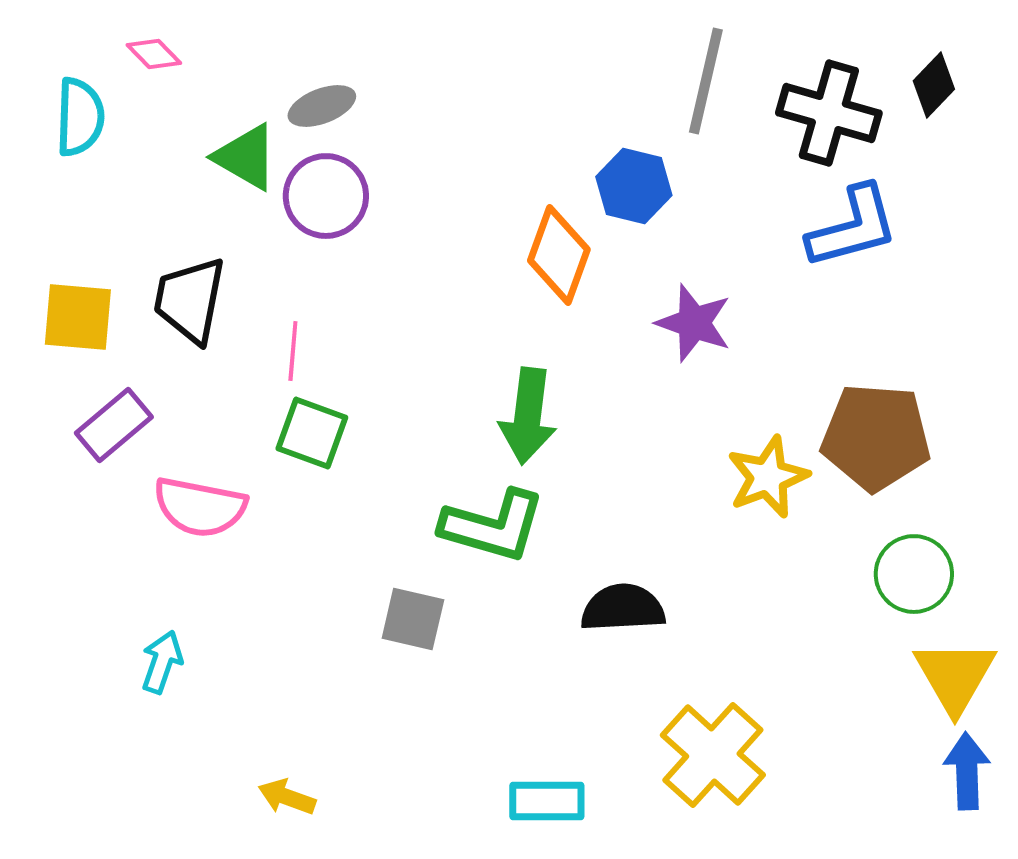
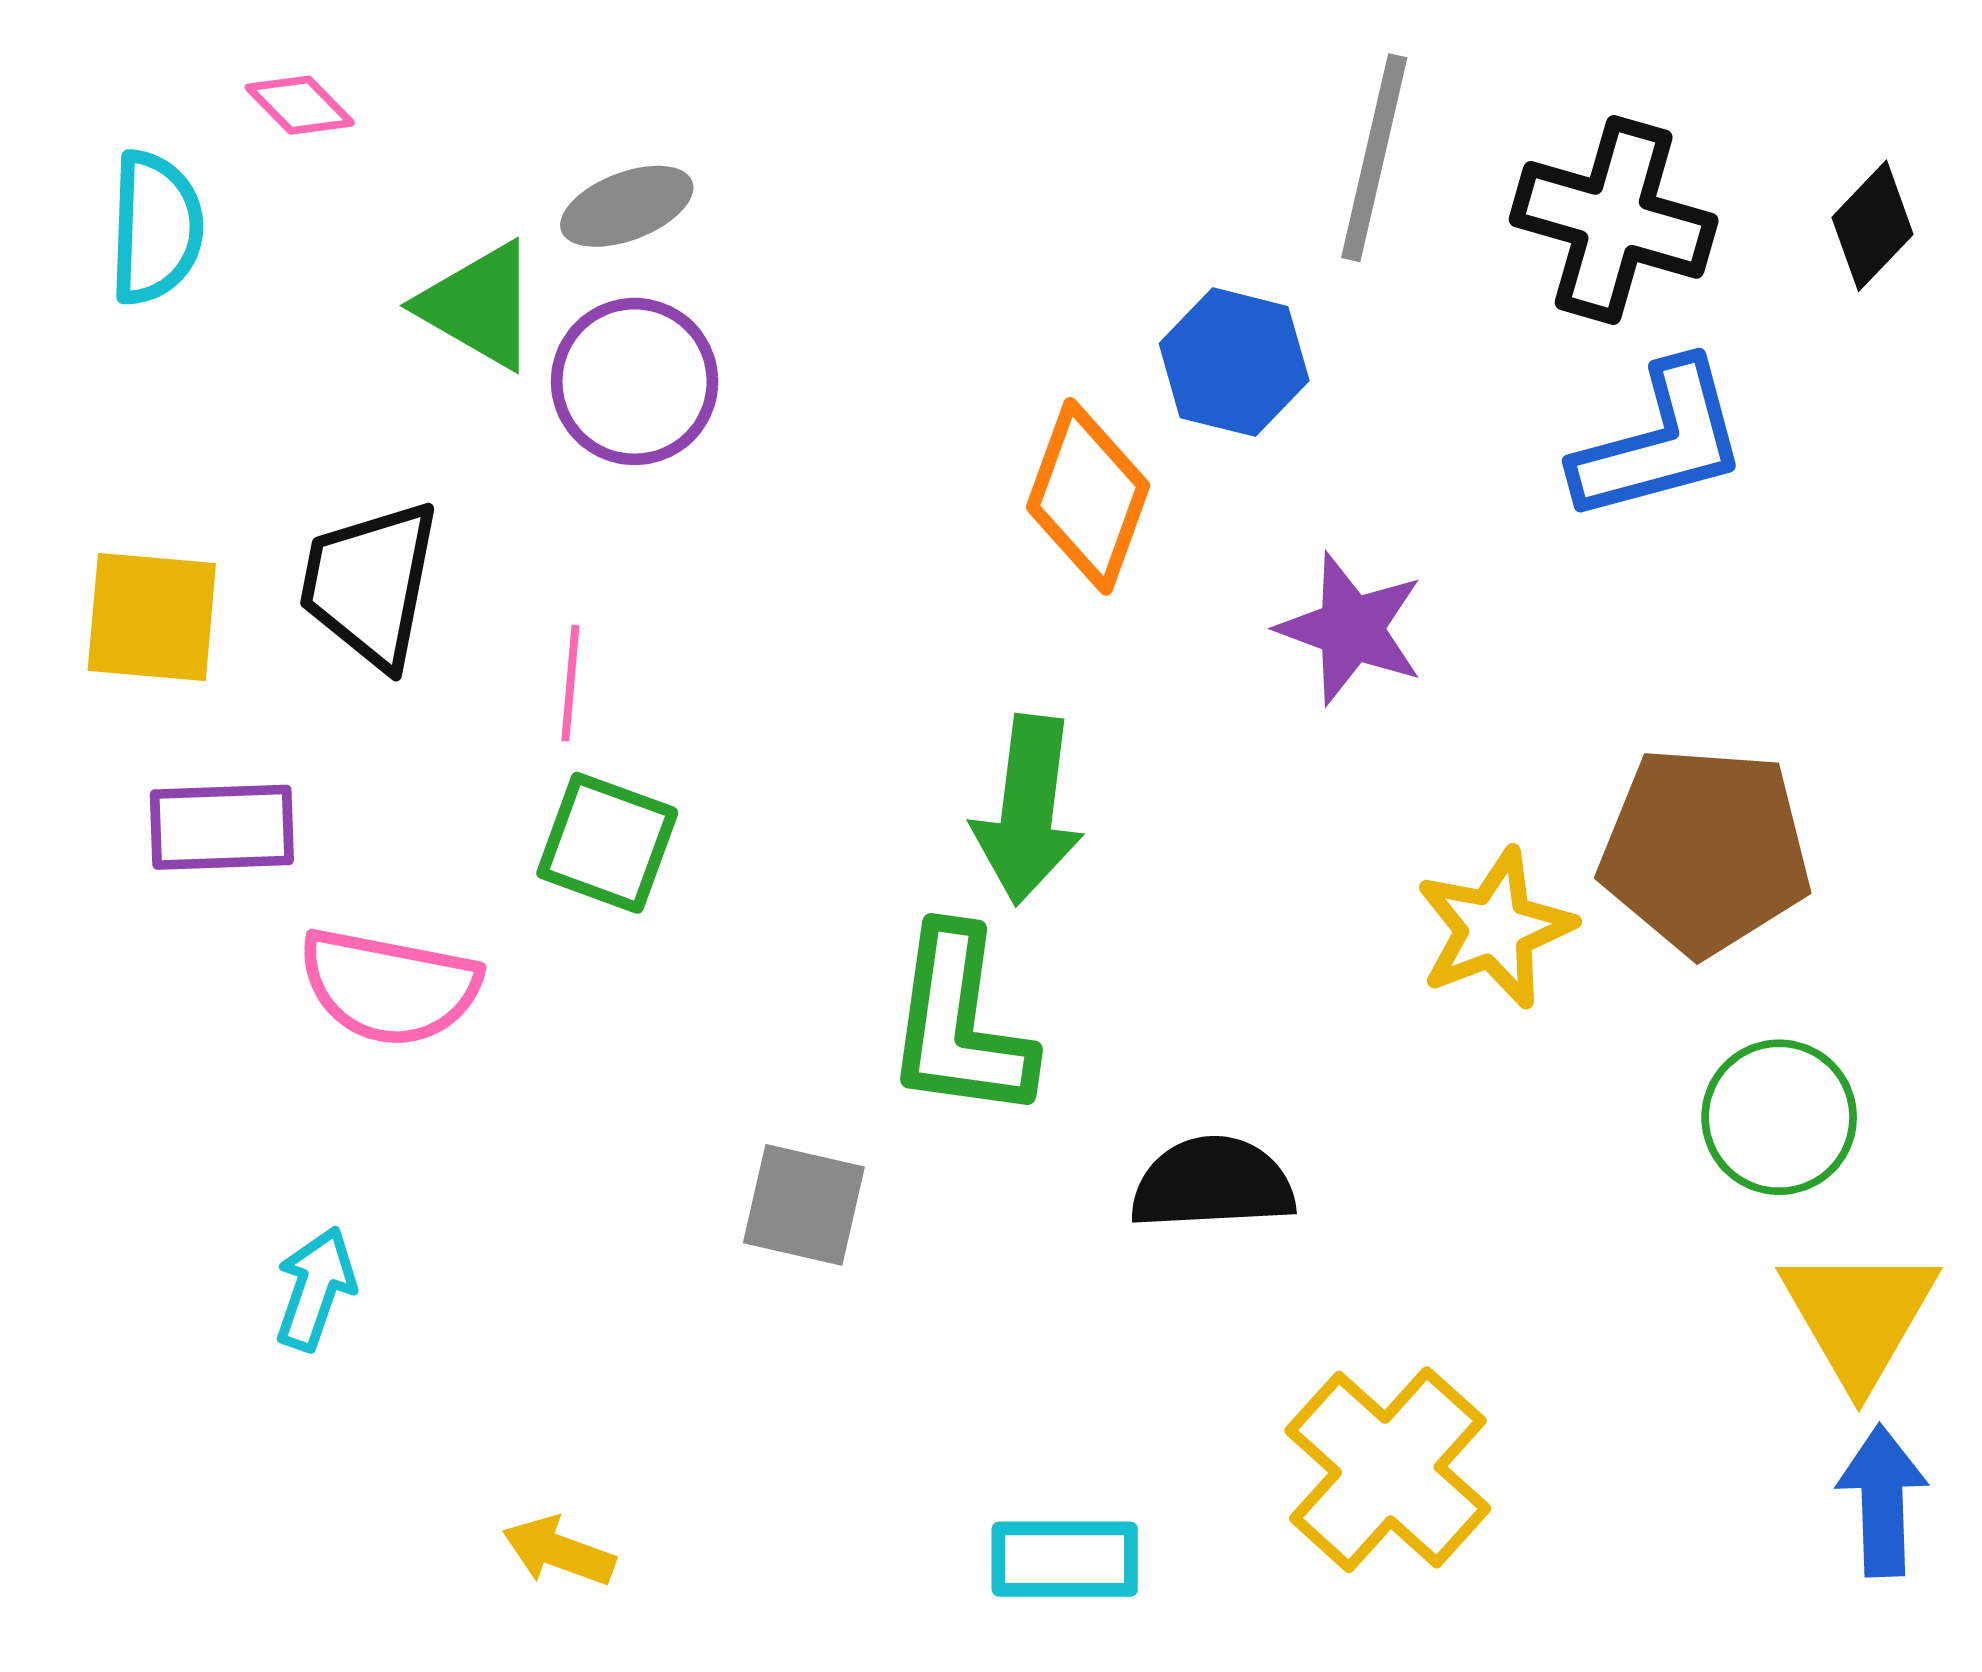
black diamond: (934, 85) -> (1873, 226), moved
purple rectangle: (114, 425) -> (222, 827), turned 38
green L-shape: (493, 526) -> (960, 1024), turned 82

